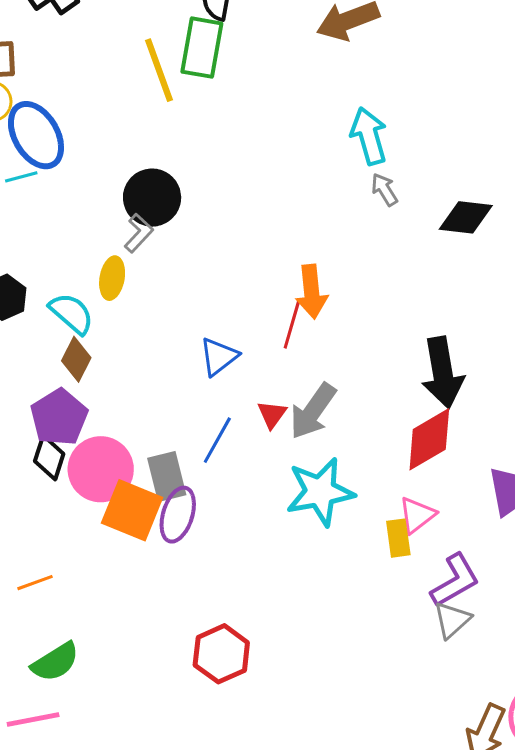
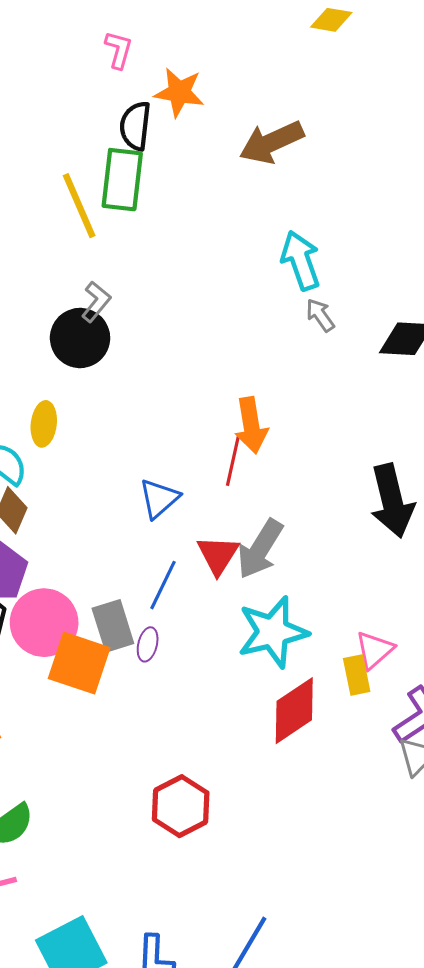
gray L-shape: (139, 233) -> (96, 302), moved
red triangle: (272, 414) -> (218, 555), size x1.4
red diamond: (429, 439) -> (294, 711), moved
purple ellipse: (178, 515) -> (148, 644), moved, size x0.6

